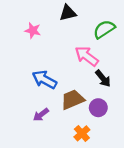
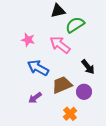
green semicircle: (104, 29) -> (75, 25), moved
pink star: (33, 30) -> (28, 40), moved
pink arrow: (87, 56) -> (60, 45), moved

